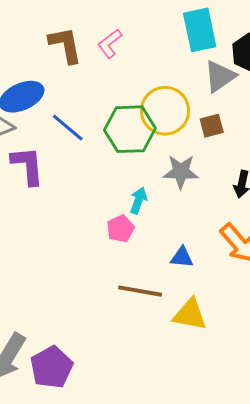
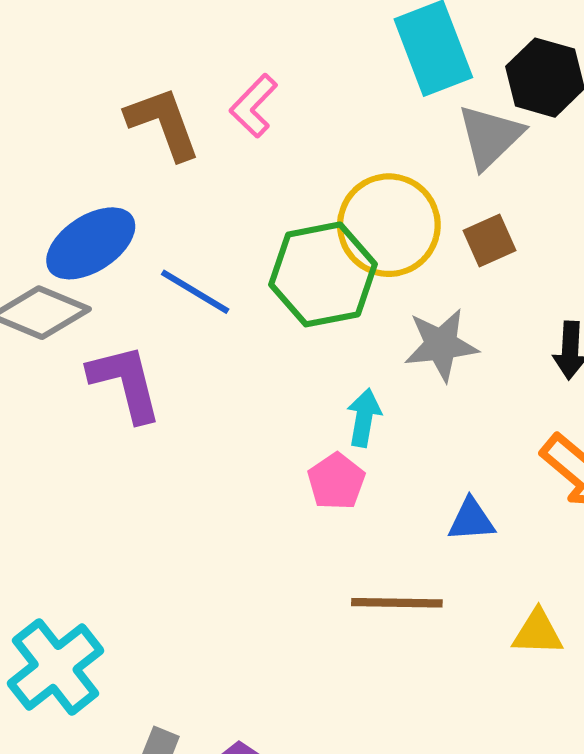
yellow triangle: (190, 314) -> (538, 633), moved, size x0.7

